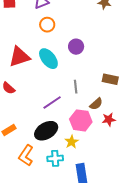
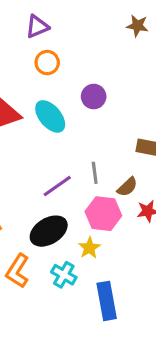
gray line: (76, 87) -> (95, 173), moved
cyan cross: (55, 158) -> (64, 275), turned 35

